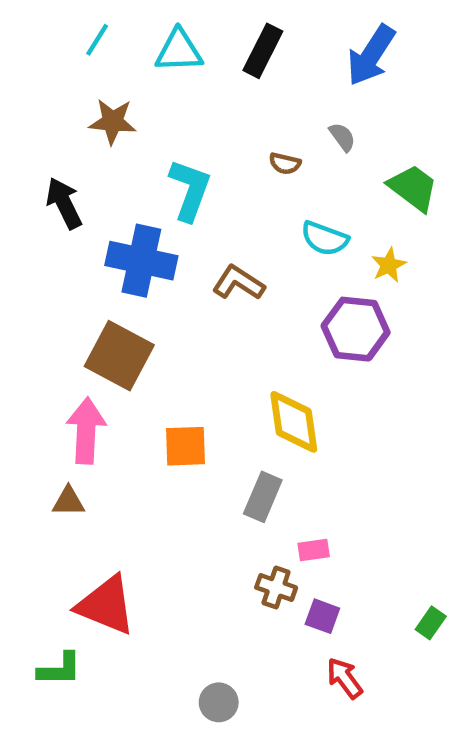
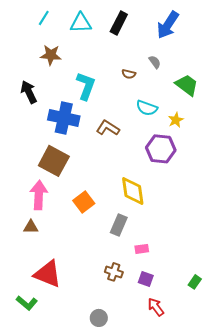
orange square: (186, 446) -> (84, 202), turned -35
brown cross: (276, 588) -> (114, 272), moved
green L-shape: (60, 669) -> (27, 303), turned 40

